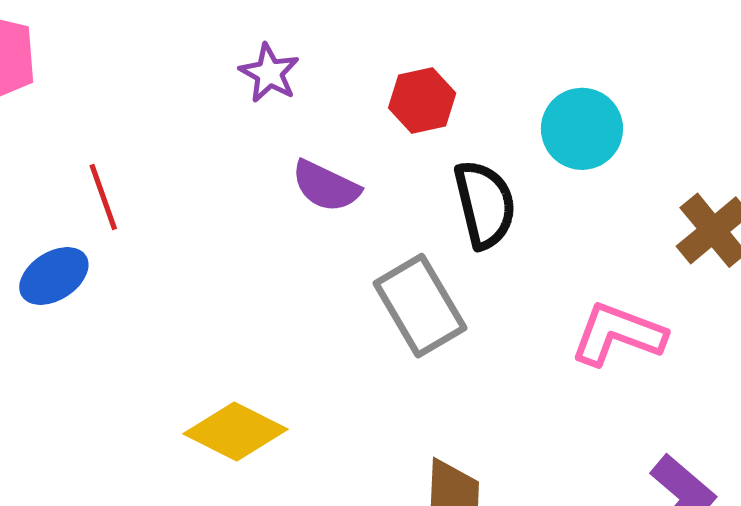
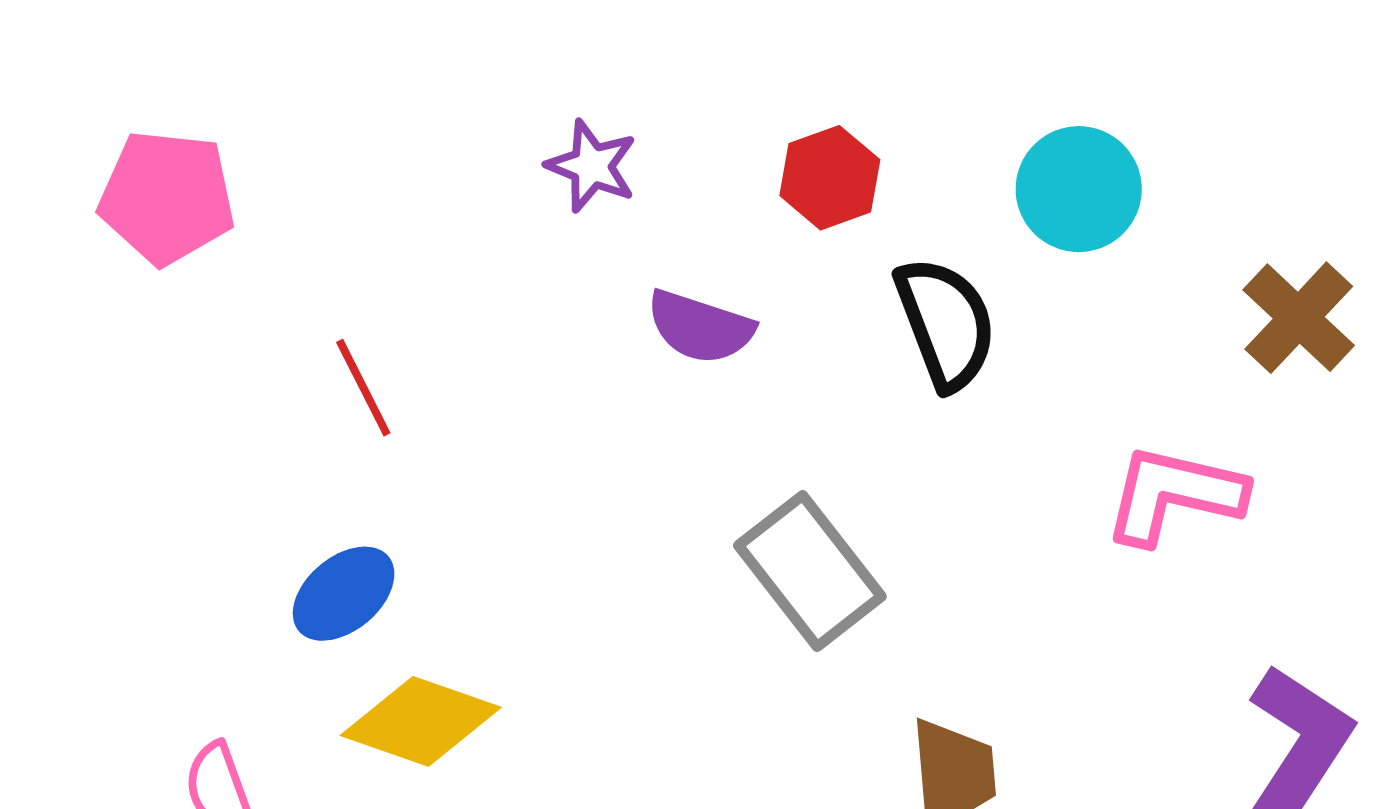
blue ellipse: (54, 276) -> (344, 594), moved
gray rectangle: (420, 306) -> (810, 571), moved
yellow diamond: (235, 432) -> (421, 721), moved

